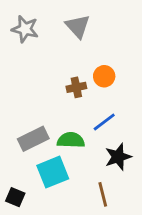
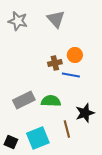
blue line: (104, 122) -> (71, 75), moved, turned 48
cyan square: (53, 172) -> (38, 138), moved
brown line: (103, 194) -> (67, 129), moved

